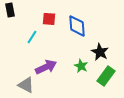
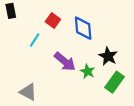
red square: (49, 19) -> (53, 21), turned 32
purple arrow: (46, 67) -> (65, 62), moved, turned 65

